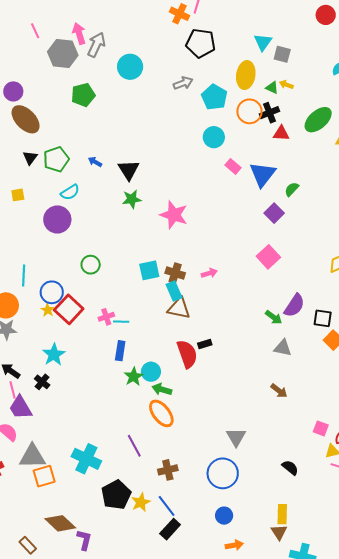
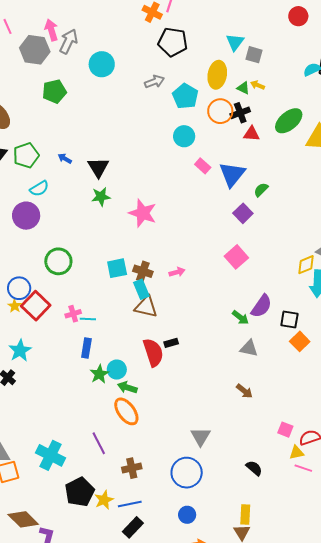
green circle: (91, 265) -> (58, 261), size x1.4
blue line: (167, 506) -> (130, 504), turned -65

